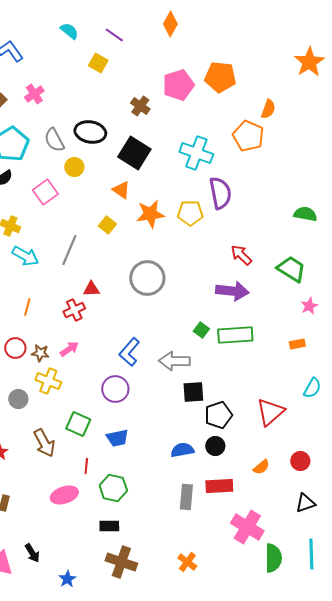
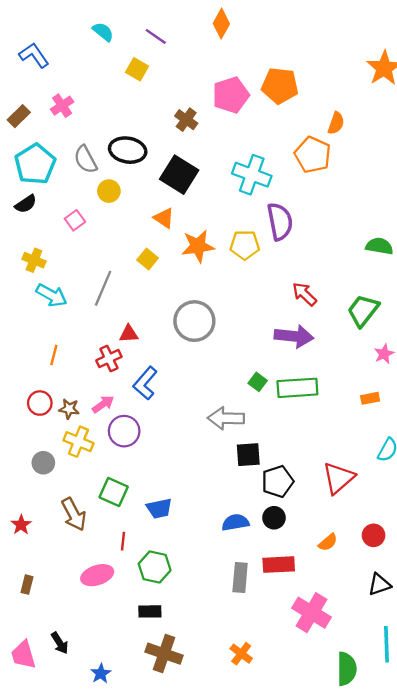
pink square: (45, 192) -> (75, 220), size x0.7
green trapezoid: (291, 269) -> (363, 310), turned -84
blue L-shape: (129, 352) -> (145, 383), moved
purple circle: (115, 389) -> (124, 431), moved
green semicircle: (273, 558) -> (347, 669), moved

